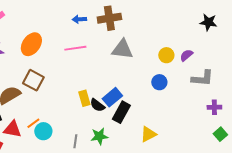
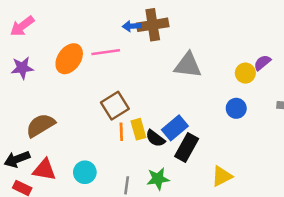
brown cross: (109, 18) -> (153, 25), moved
pink line: (75, 48) -> (106, 52), moved
purple semicircle: (186, 55) -> (262, 63), moved
brown square: (33, 80) -> (115, 106), moved, turned 30
orange line: (33, 123) -> (121, 132), moved, turned -56

